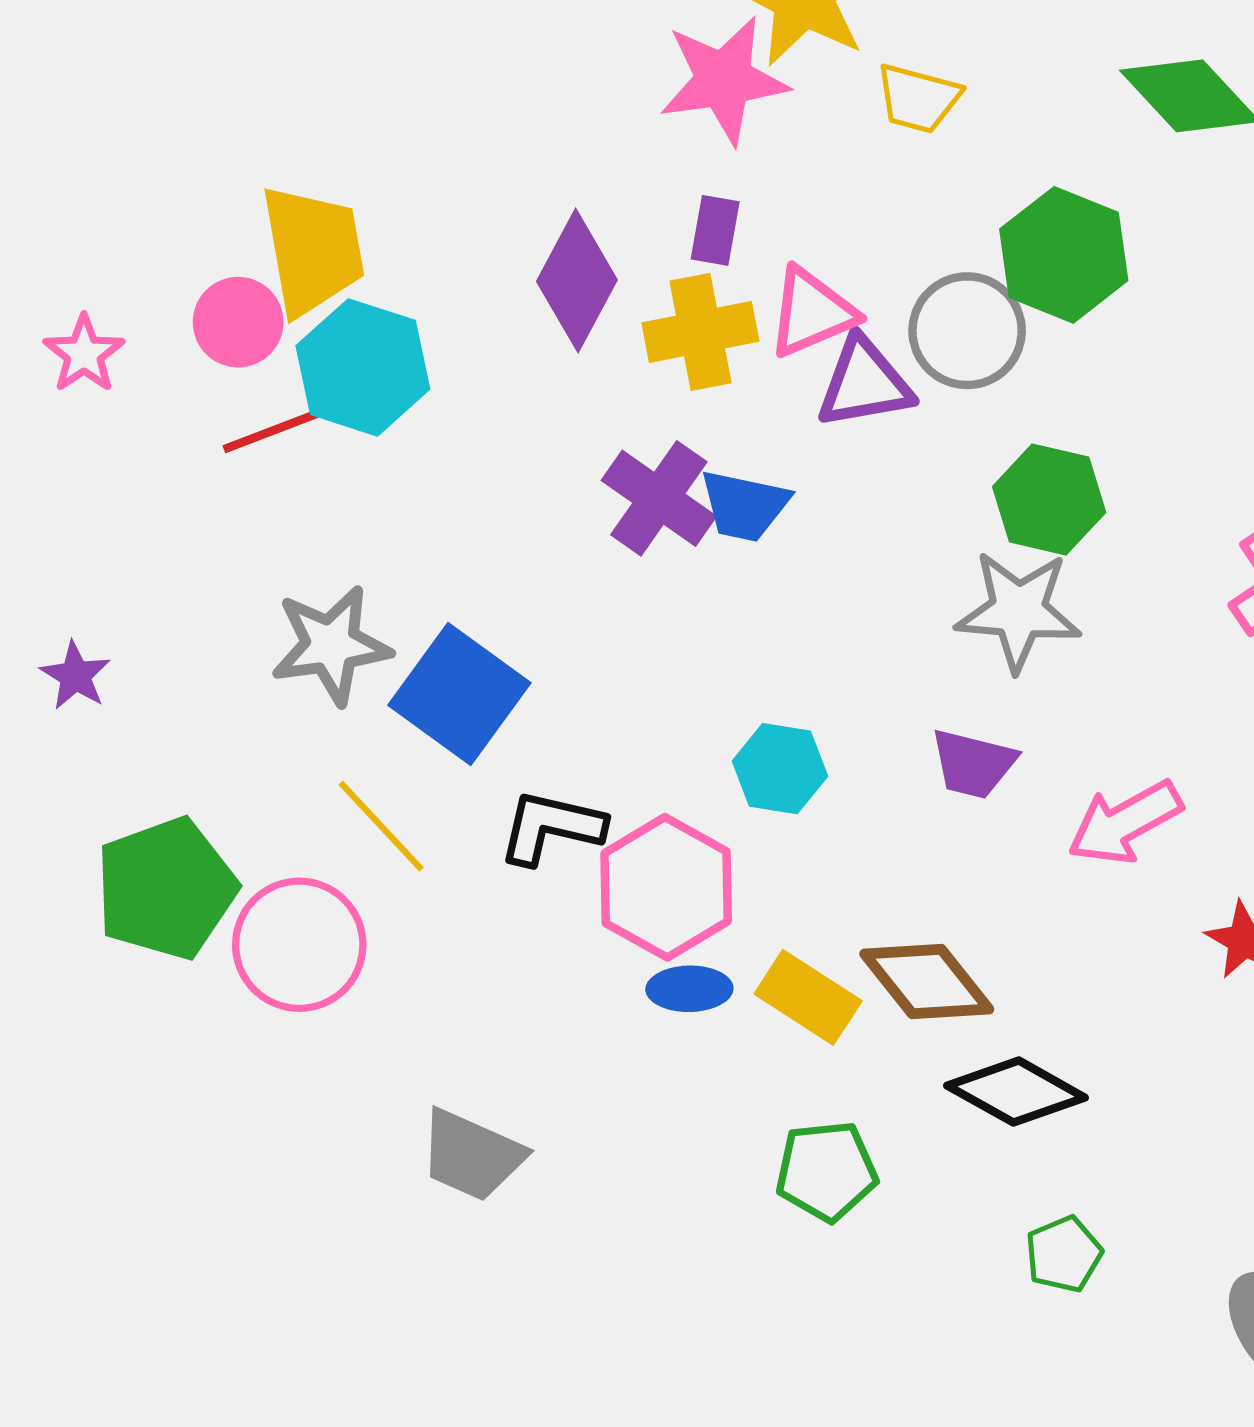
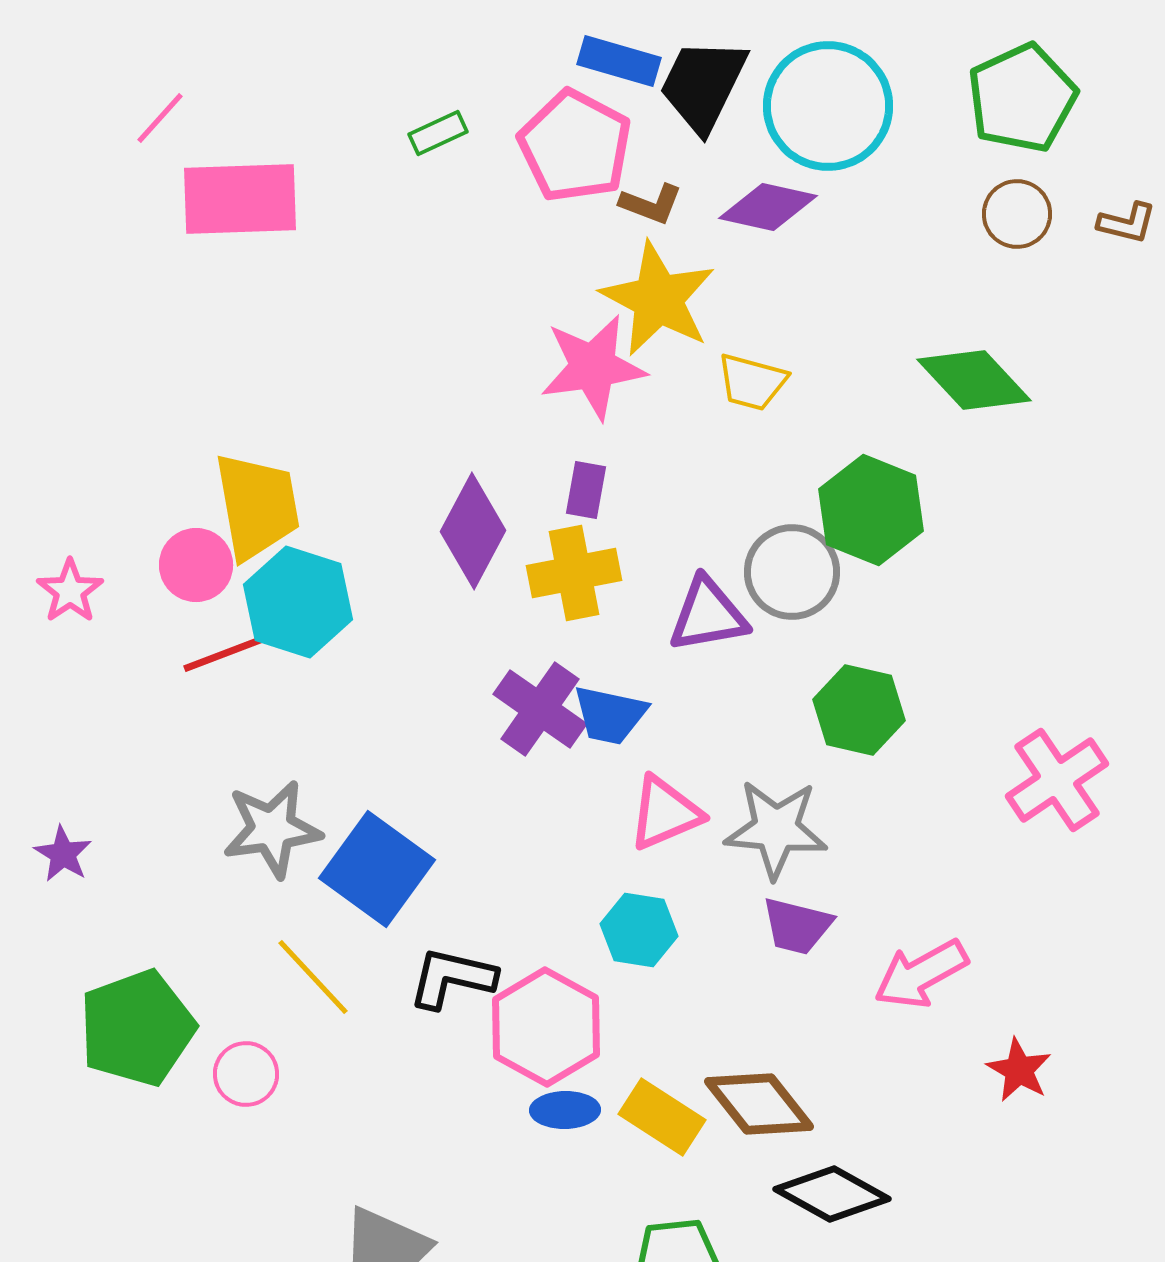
pink triangle: (812, 312) -> (665, 813), moved
gray star: (1018, 611) -> (776, 829), moved
pink circle: (299, 945) -> (246, 1074), size x0.6

